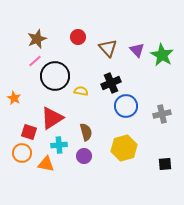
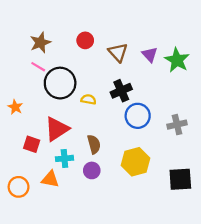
pink line: (35, 61) -> (38, 67), turned 72
orange circle: (22, 153) -> (19, 187), moved
black square: (165, 164) -> (180, 179), size x1.6

